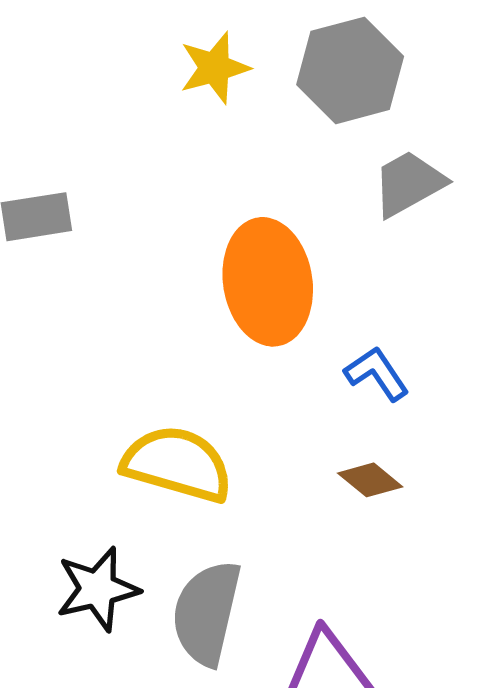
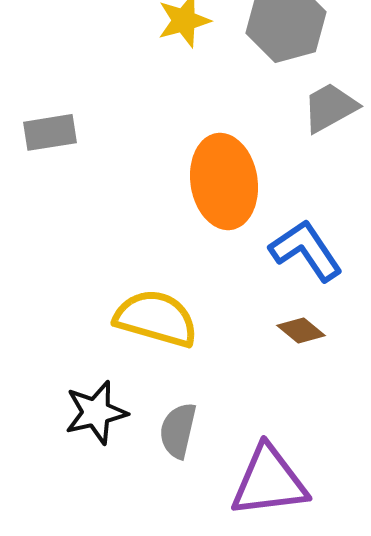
blue L-shape: (377, 374) -> (306, 250), size x1.5
gray semicircle: (207, 613) -> (178, 430), size x0.7

